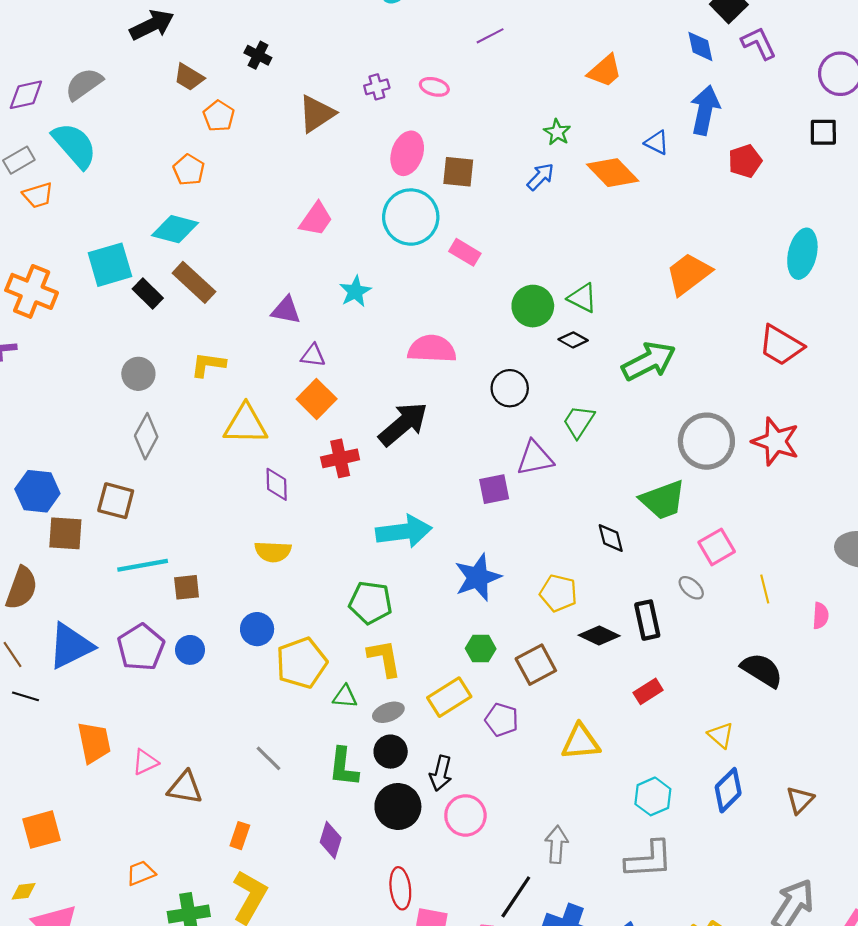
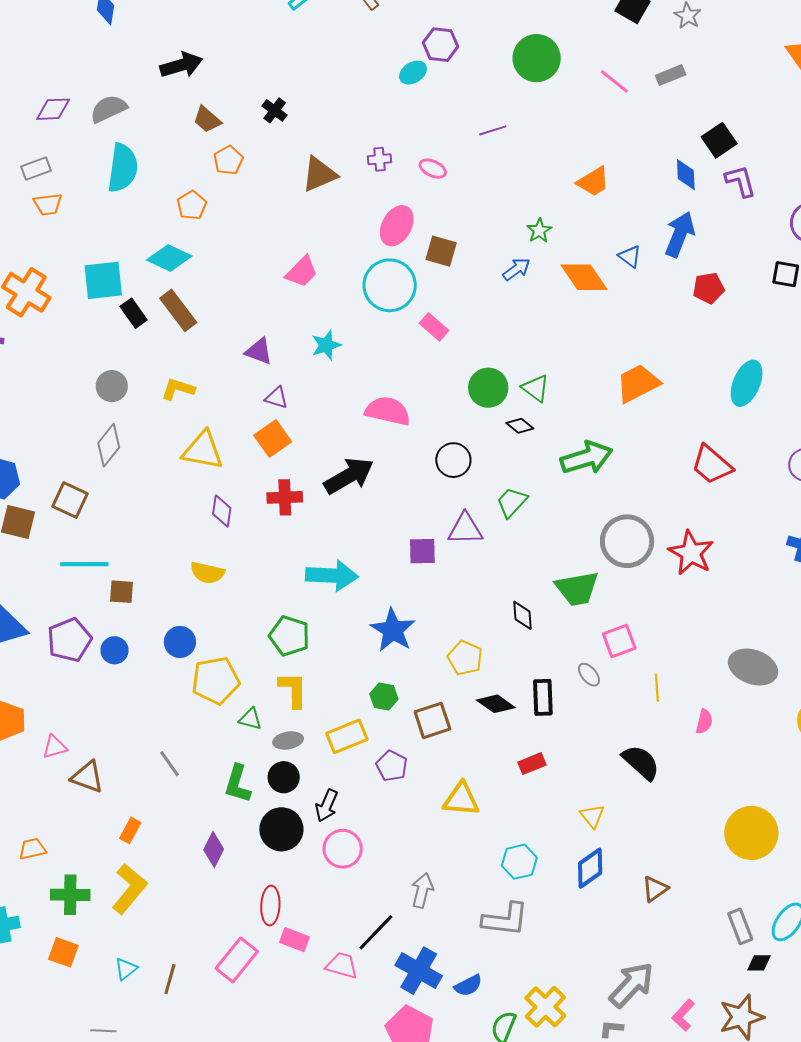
cyan semicircle: (75, 145) -> (123, 168), moved, turned 39
blue star: (478, 577) -> (393, 630), turned -30

